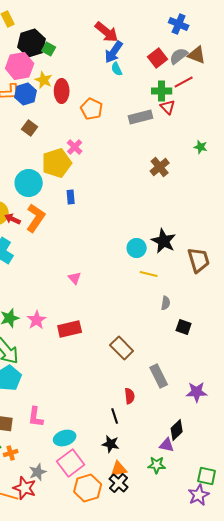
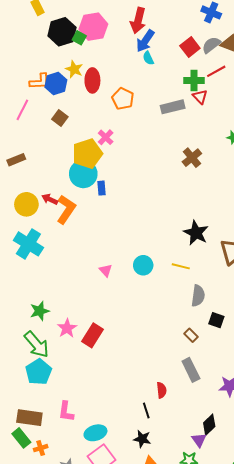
red arrow: (107, 32) -> (138, 21), turned 65
pink hexagon: (20, 66) -> (93, 27), moved
cyan circle: (29, 183) -> (83, 174), moved
red arrow: (13, 219) -> (50, 199), moved
cyan circle: (137, 248) -> (143, 265), moved
gray semicircle: (166, 303) -> (198, 296), size x1.5
pink star: (37, 320) -> (67, 328), moved
red rectangle: (70, 329) -> (92, 335), moved, turned -45
brown rectangle: (122, 348) -> (191, 335), moved, size x0.6
purple triangle: (167, 445) -> (199, 440), turned 42

